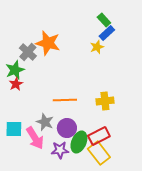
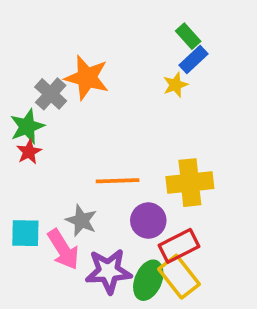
yellow cross: (105, 101) -> (190, 183), size x1.4
purple circle: (67, 128) -> (148, 221), moved
green ellipse: (79, 142) -> (148, 280), moved
purple star: (60, 150) -> (108, 271), size x1.4

